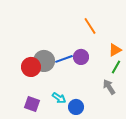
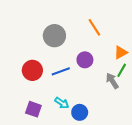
blue line: (64, 59) -> (61, 71), moved
gray circle: (44, 61) -> (54, 36), moved
gray arrow: (109, 87) -> (112, 81), moved

